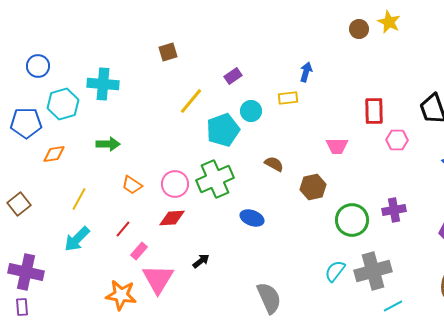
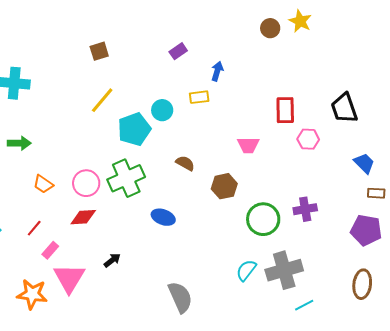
brown square: (168, 52) -> (99, 51), moved
purple rectangle: (233, 76) -> (178, 51), moved

